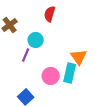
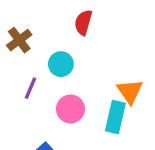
purple line: (26, 55) -> (30, 88), moved
pink circle: (51, 76) -> (71, 109), moved

